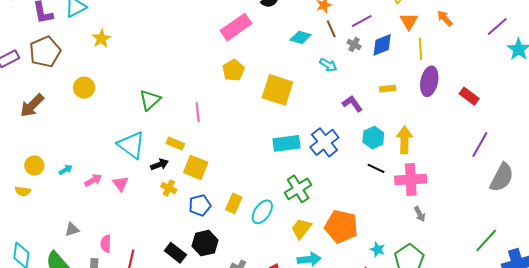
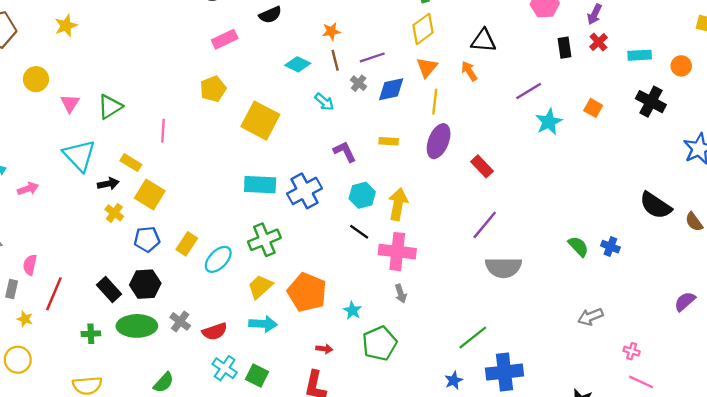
pink rectangle: (236, 27) -> (225, 39), size x0.7
gray semicircle: (502, 177) -> (503, 267), turned 52
pink triangle: (120, 184) -> (70, 103), moved
cyan star: (378, 249) -> (352, 311), moved

